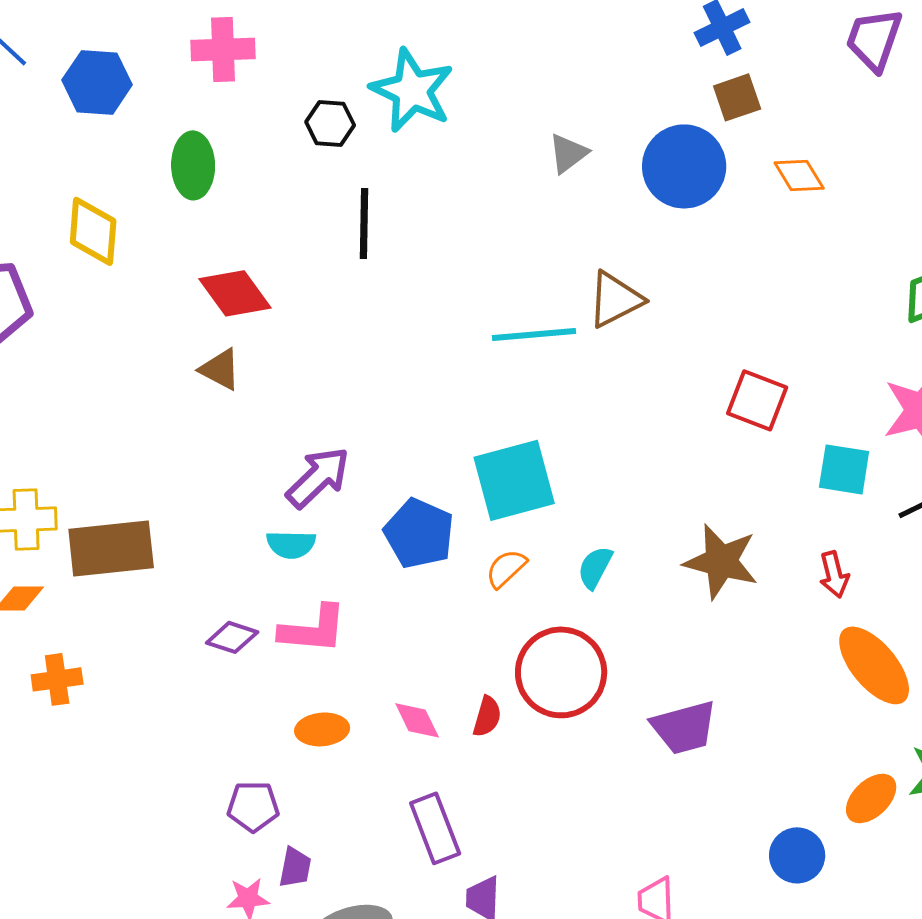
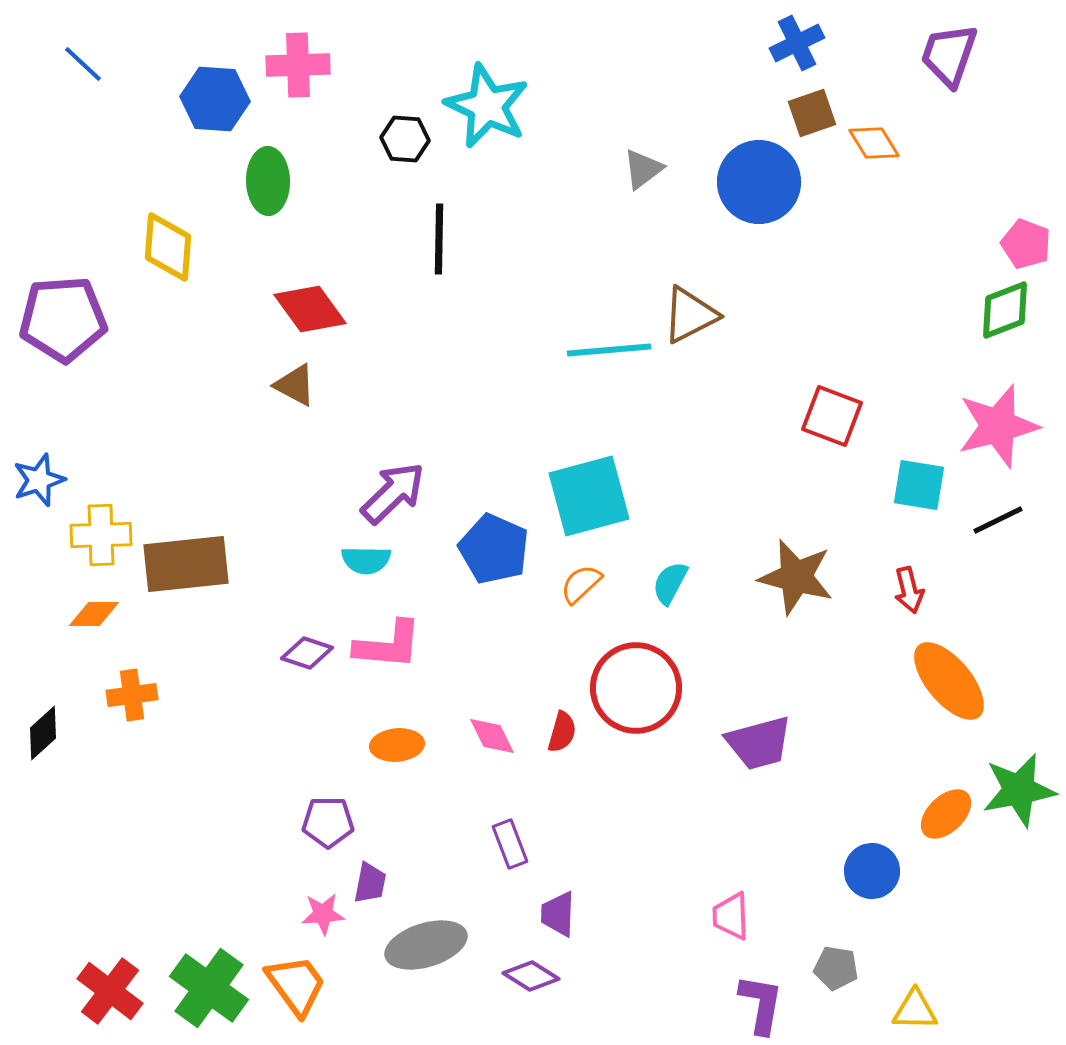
blue hexagon: (97, 82) -> (215, 99), moved
orange diamond: (799, 175) -> (874, 143), moved
purple rectangle: (435, 828) -> (510, 844), size x0.7

